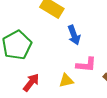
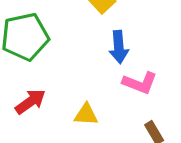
pink L-shape: (86, 65) -> (140, 83), moved

